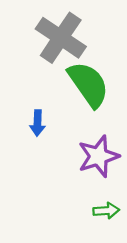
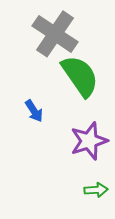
blue arrow: (37, 123) -> (34, 111), turned -35

